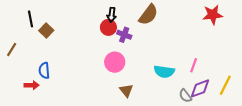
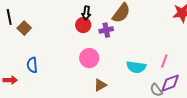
purple cross: (124, 35) -> (106, 30), moved, turned -32
blue semicircle: (44, 71) -> (32, 65), moved
brown triangle: (126, 91) -> (100, 85), turned 40

